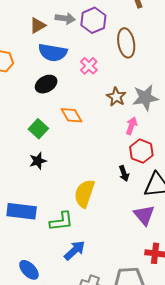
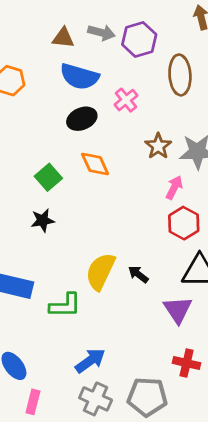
brown triangle: (38, 26) -> (63, 38), turned 30
black ellipse: (46, 84) -> (82, 119), moved
black arrow: (124, 173) -> (138, 274), moved, turned 140
blue arrow: (75, 250) -> (90, 361), moved

